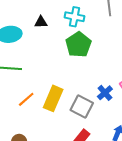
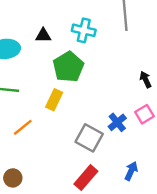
green pentagon: (78, 45) -> (68, 67), moved
yellow rectangle: (53, 98) -> (54, 100), moved, size x0.7

